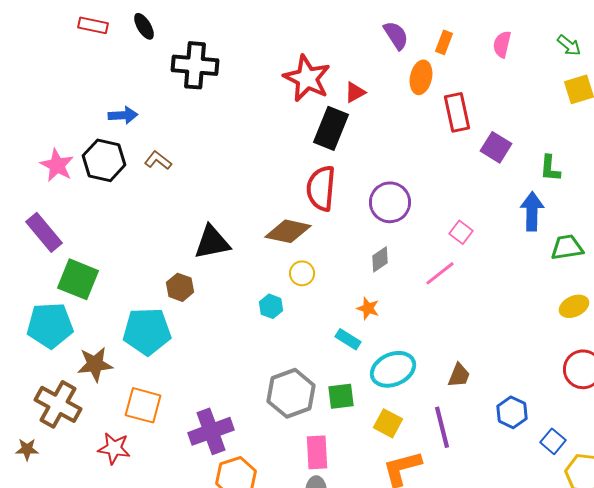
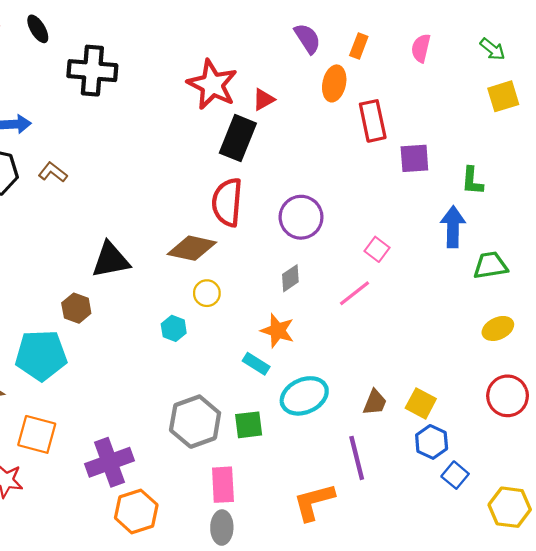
purple square: (496, 147) -> (414, 158), turned -36
orange star: (368, 308) -> (277, 331), size x1.4
yellow square: (388, 423) -> (421, 403), moved
blue square: (553, 441) -> (455, 475), moved

